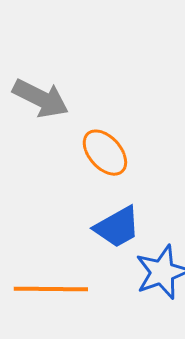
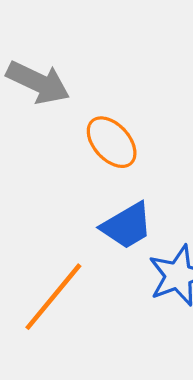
orange line: (51, 289) -> (53, 297), turned -50

